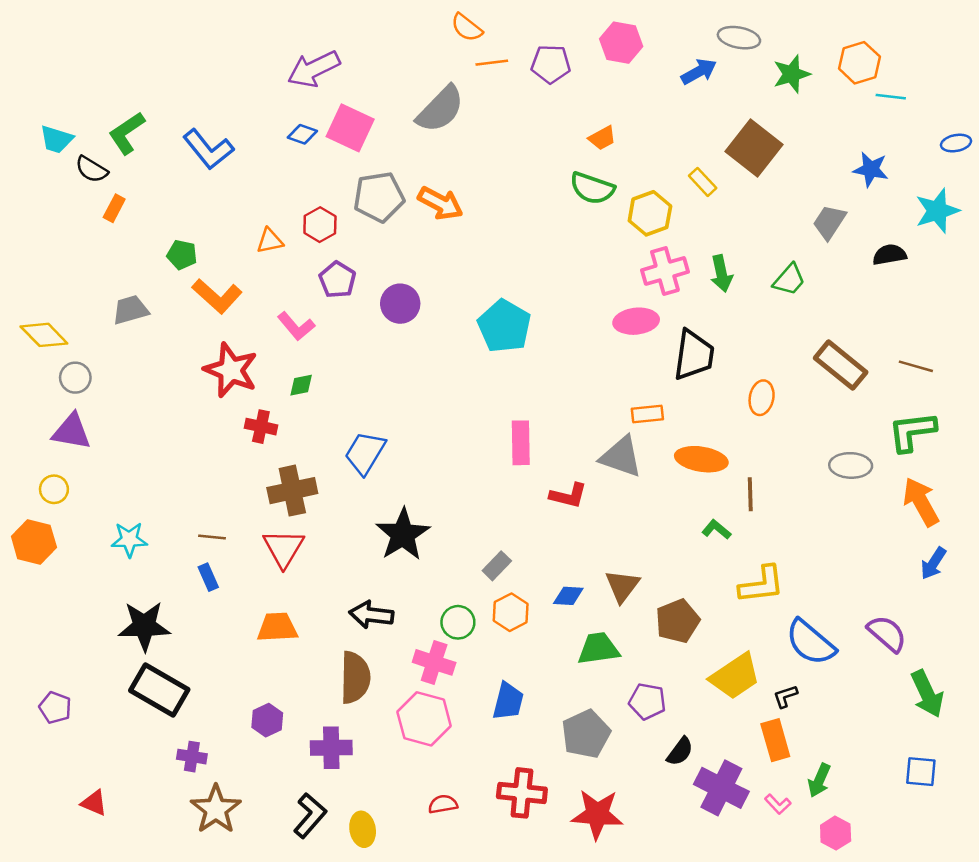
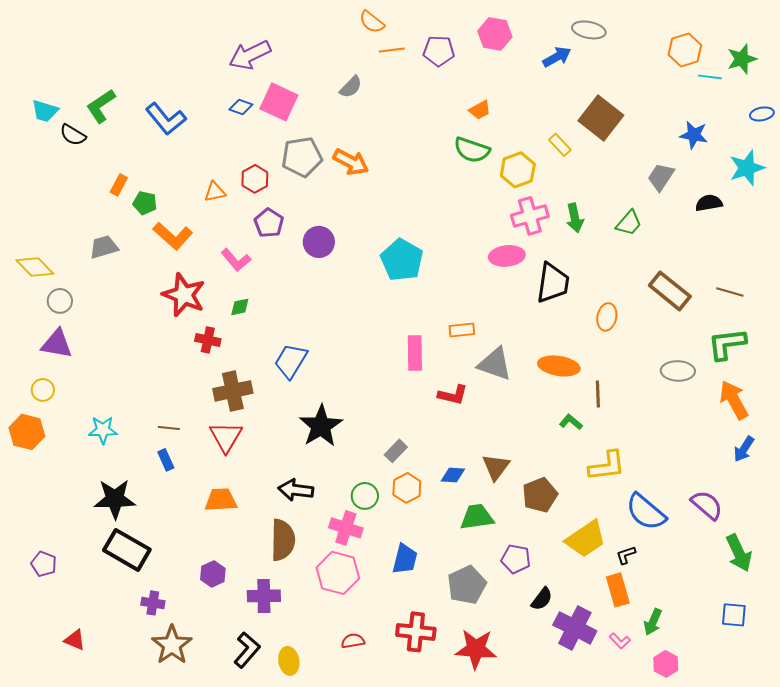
green star: (792, 74) -> (742, 59), moved
gray semicircle: (440, 109) -> (351, 87), size x0.6
orange rectangle: (114, 208) -> (119, 185), moved
orange rectangle: (647, 414) -> (462, 330), moved

